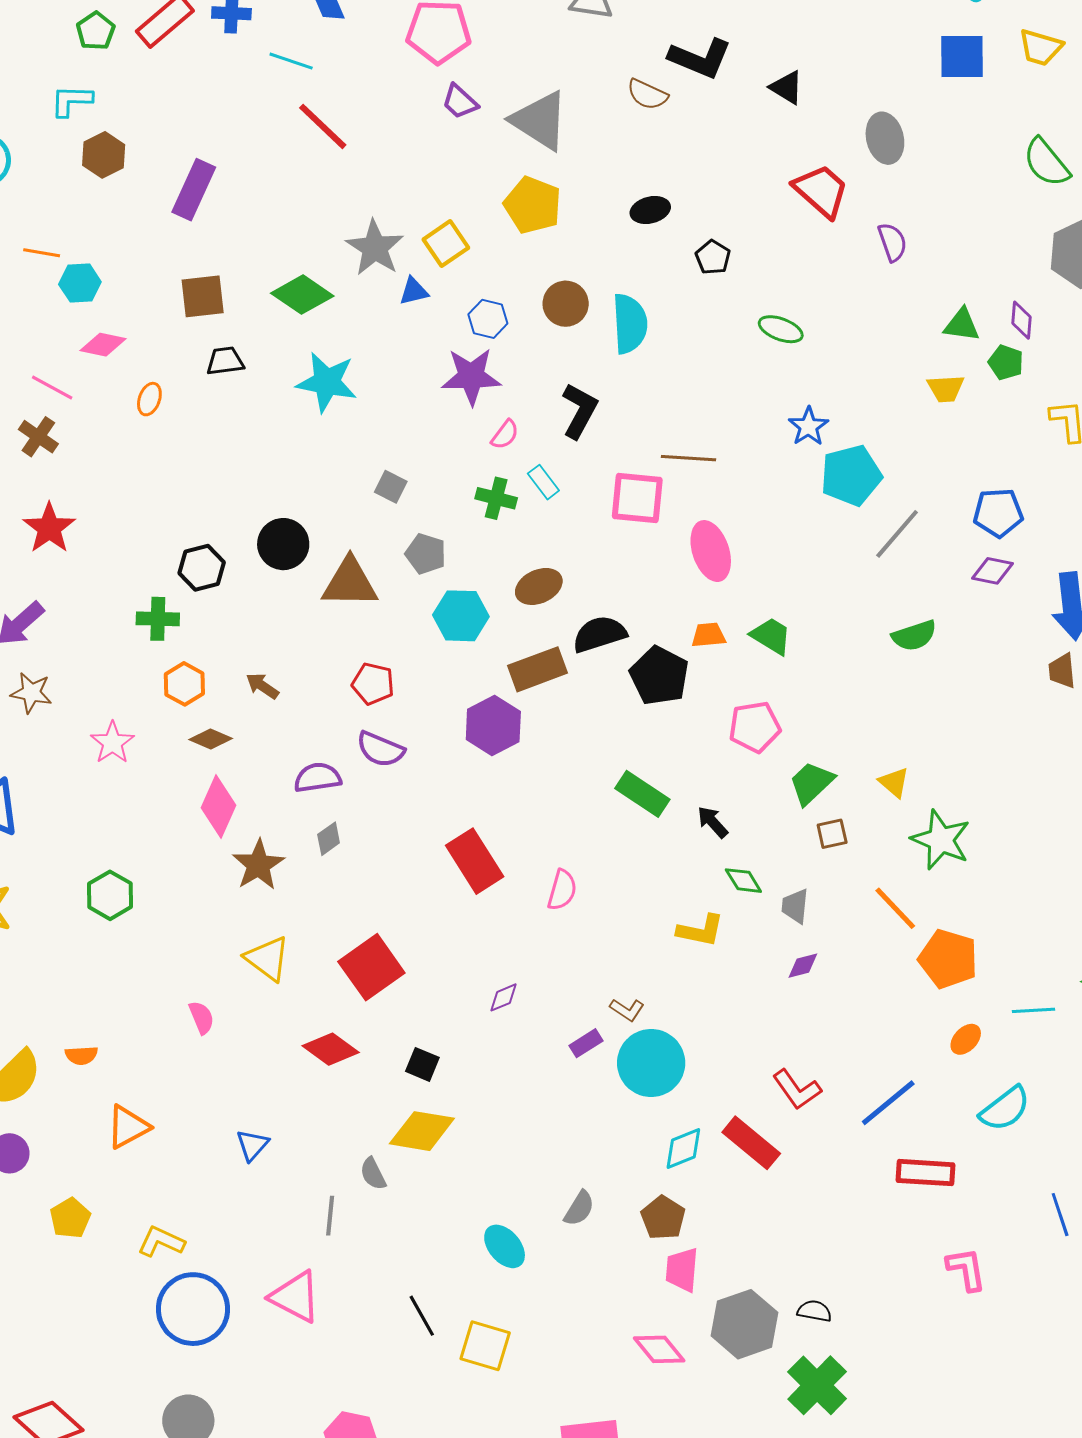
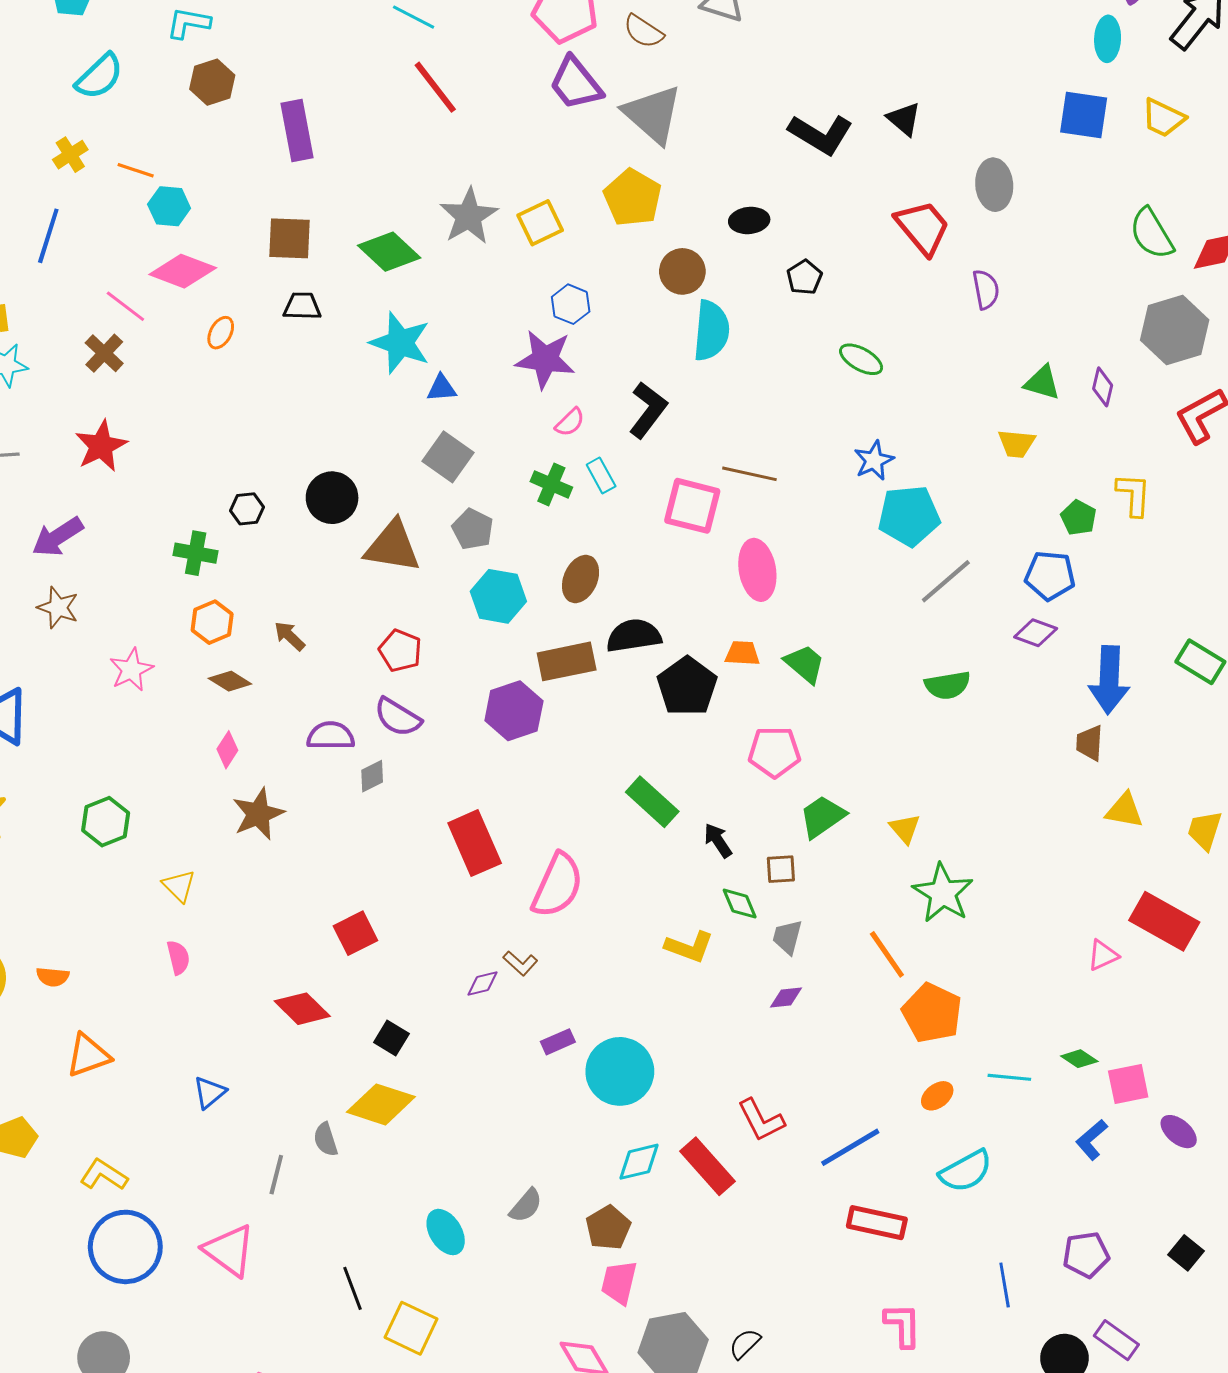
black L-shape: (700, 58) -> (821, 134), moved
brown semicircle: (647, 94) -> (643, 31), moved
purple trapezoid: (460, 102) -> (576, 83), size x1.5
purple rectangle: (194, 190) -> (297, 130), turned -44
blue triangle: (414, 291) -> (442, 388), moved
brown circle: (566, 304) -> (682, 271), moved
pink diamond: (103, 345) -> (183, 271), size x1.4
green pentagon: (1006, 362) -> (1079, 518), moved
gray square: (391, 487) -> (448, 457), size x1.5
black hexagon: (202, 568) -> (247, 509), size x0.7
brown ellipse: (539, 586) -> (581, 579), turned -51
pink diamond: (218, 807) -> (227, 750), size x0.6
brown square: (832, 834) -> (781, 869), moved
gray diamond: (329, 839) -> (372, 776), moved
pink semicircle: (562, 890) -> (557, 885), size x1.6
yellow triangle: (267, 959) -> (179, 886), moved, size x0.7
red square: (371, 967) -> (355, 933), size x0.7
brown L-shape: (627, 1010) -> (520, 963), moved
black semicircle: (814, 1311) -> (745, 1344), turned -64

